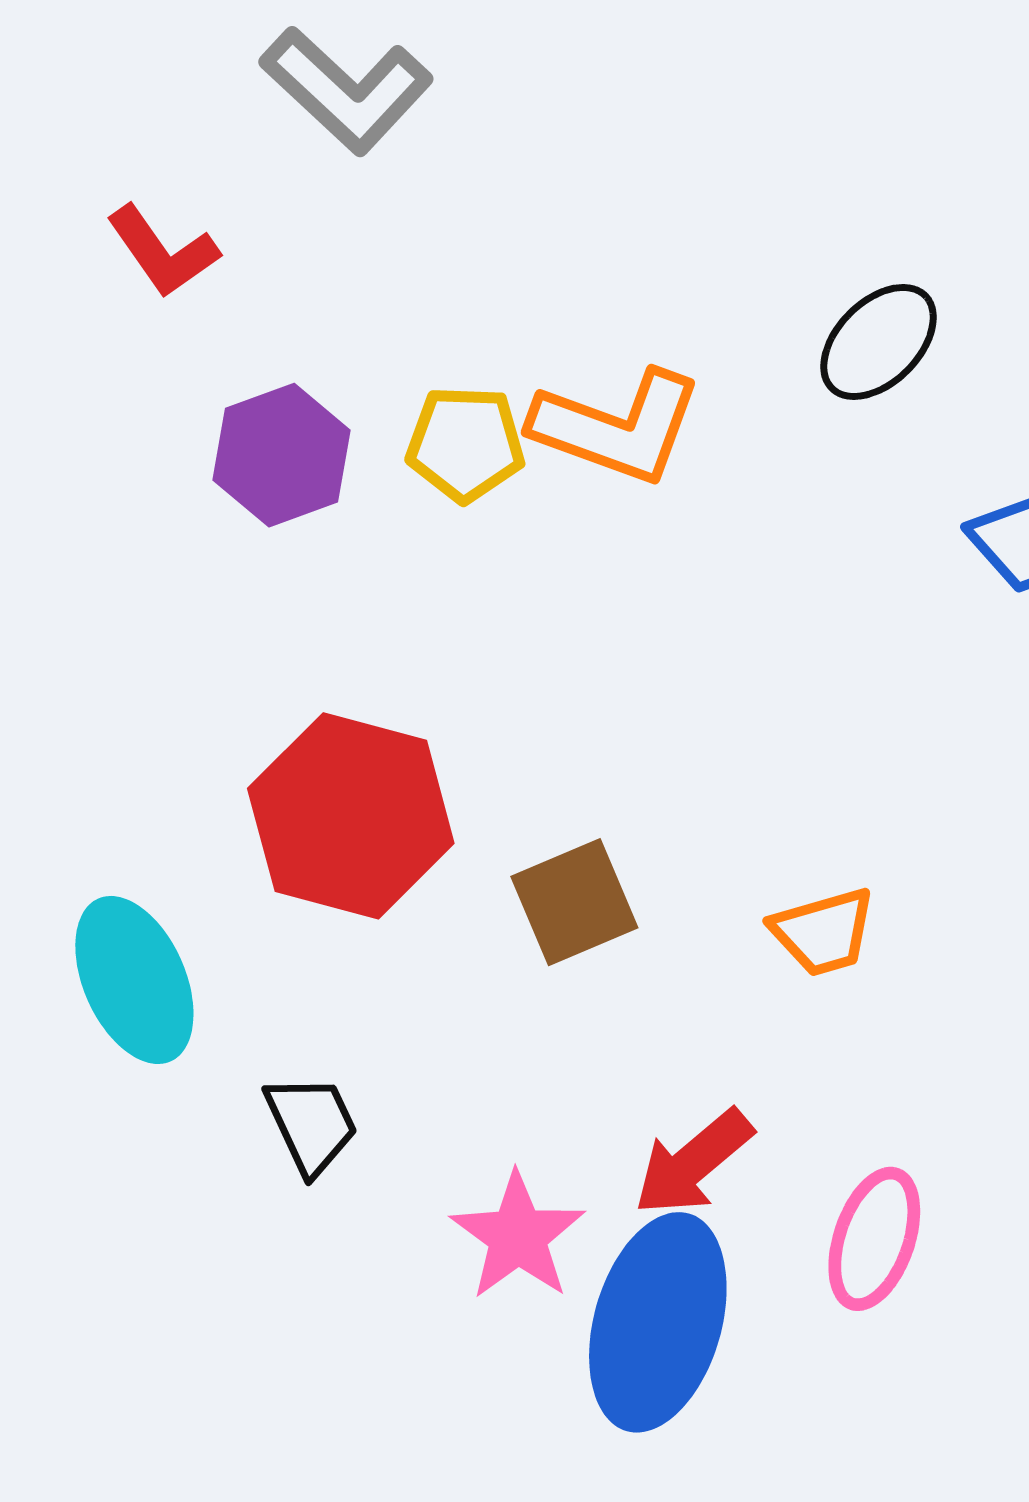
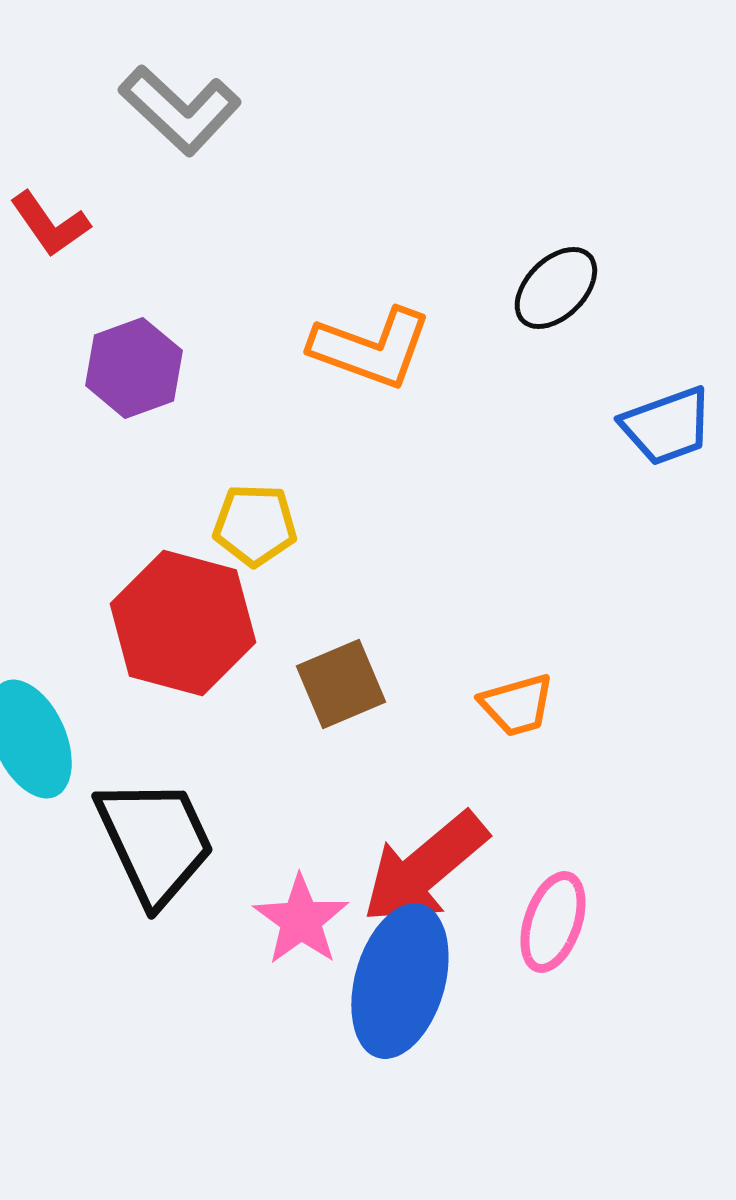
yellow pentagon: (465, 444) -> (255, 525), moved
black trapezoid: (311, 1124) -> (155, 841), size x1.8
red arrow: (693, 1162) -> (425, 868), size x1.5

